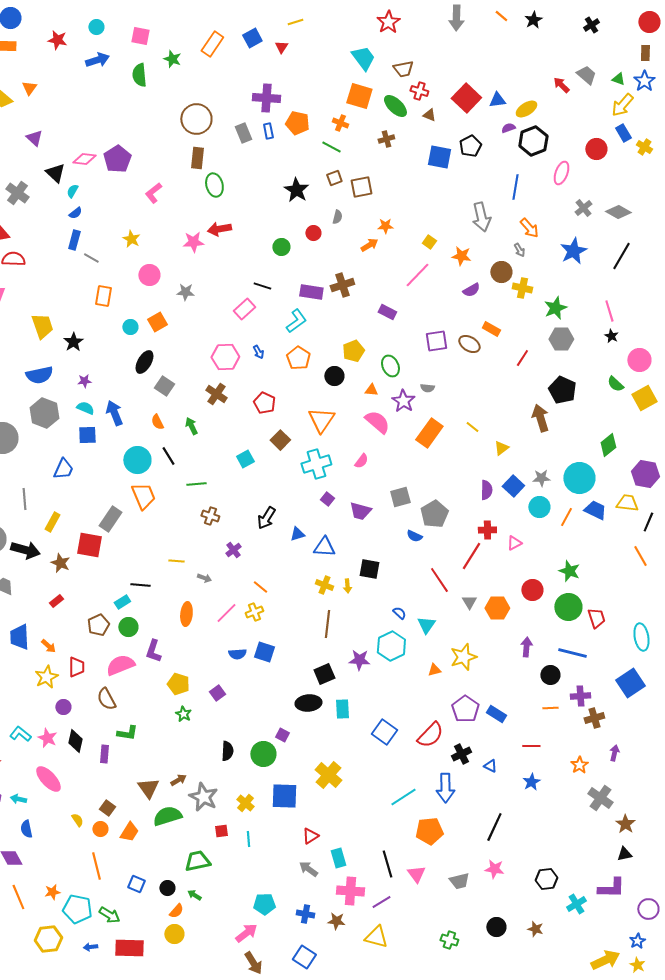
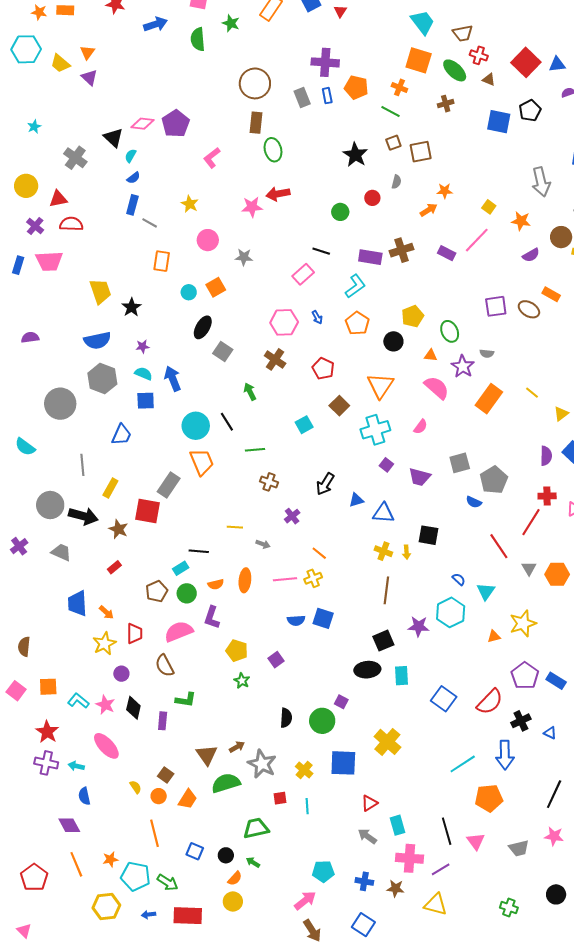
purple triangle: (34, 138) -> (89, 77), moved
purple rectangle: (387, 312) -> (447, 253), moved
orange semicircle: (157, 422) -> (216, 584), moved, turned -77
pink line: (226, 613) -> (285, 579), turned 40

